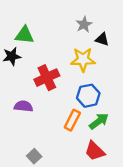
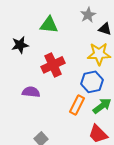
green triangle: (24, 35) -> (49, 25), moved
yellow star: (83, 60) -> (99, 54), moved

